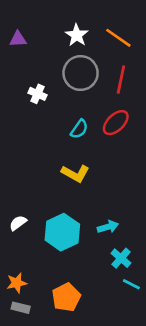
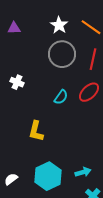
white cross: (38, 94) -> (17, 82), moved
yellow L-shape: (75, 173) -> (36, 131), moved, turned 75
white semicircle: (18, 223) -> (11, 179), moved

